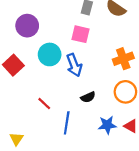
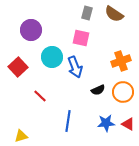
black semicircle: (88, 97) -> (98, 90), moved
red line: (44, 104) -> (40, 96), moved
yellow triangle: (16, 139) -> (21, 136), turned 40

